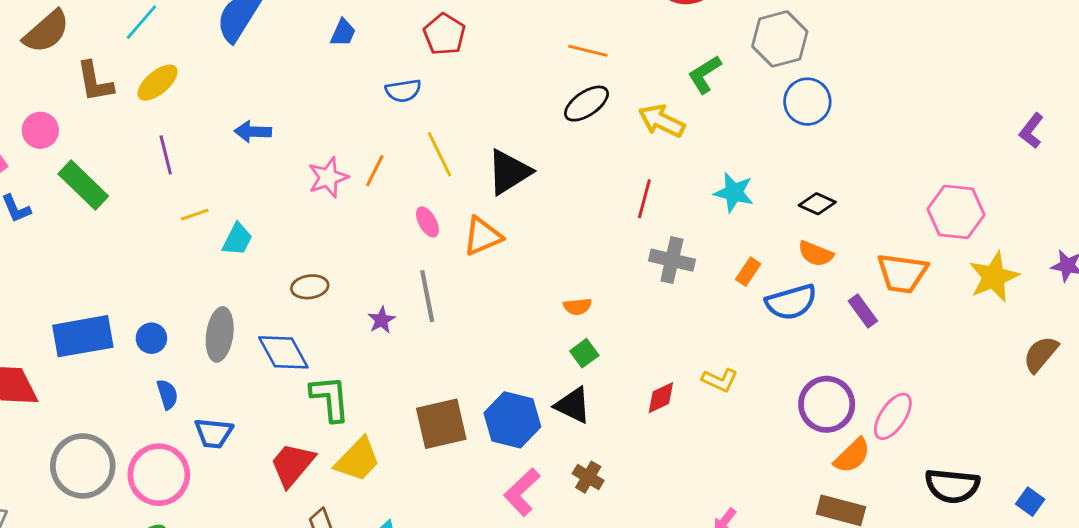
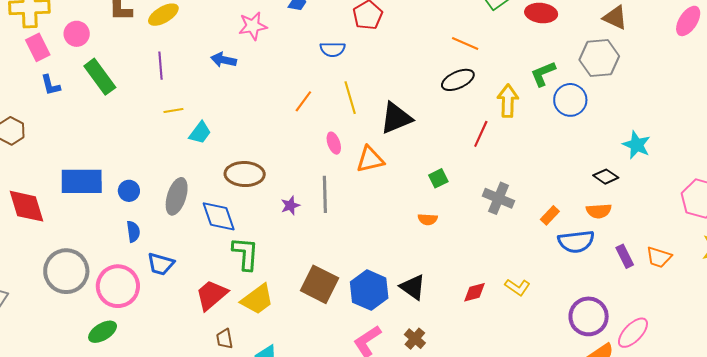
blue circle: (807, 102) -> (570, 100), moved
yellow arrow: (662, 121) -> (508, 101), turned 56
pink star: (328, 177) -> (253, 26), moved
cyan star: (734, 193) -> (637, 145), moved
red line: (644, 199) -> (481, 134), moved
orange semicircle: (816, 254) -> (599, 211), turned -35
orange trapezoid: (902, 273) -> (659, 257), moved, size x0.7
brown ellipse: (310, 287) -> (245, 174), size x1.5
green square: (584, 353) -> (438, 178), moved
brown square: (441, 424) -> (319, 284), turned 30

